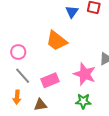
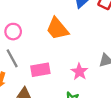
pink star: (85, 74) -> (79, 72), size x0.7

